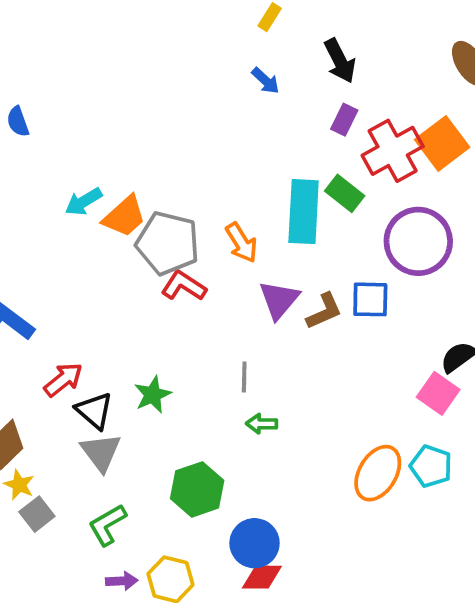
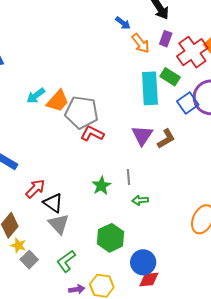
orange arrow: (241, 243) -> (141, 43), moved
blue square: (370, 299) -> (188, 103), moved, turned -30
green star: (153, 395) -> (101, 186), moved

